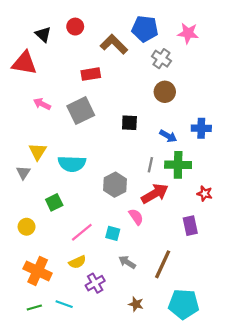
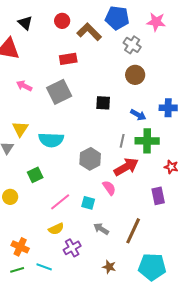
red circle: (75, 27) -> (62, 21), moved
orange cross: (38, 271) -> (20, 247), moved, size x0.7

